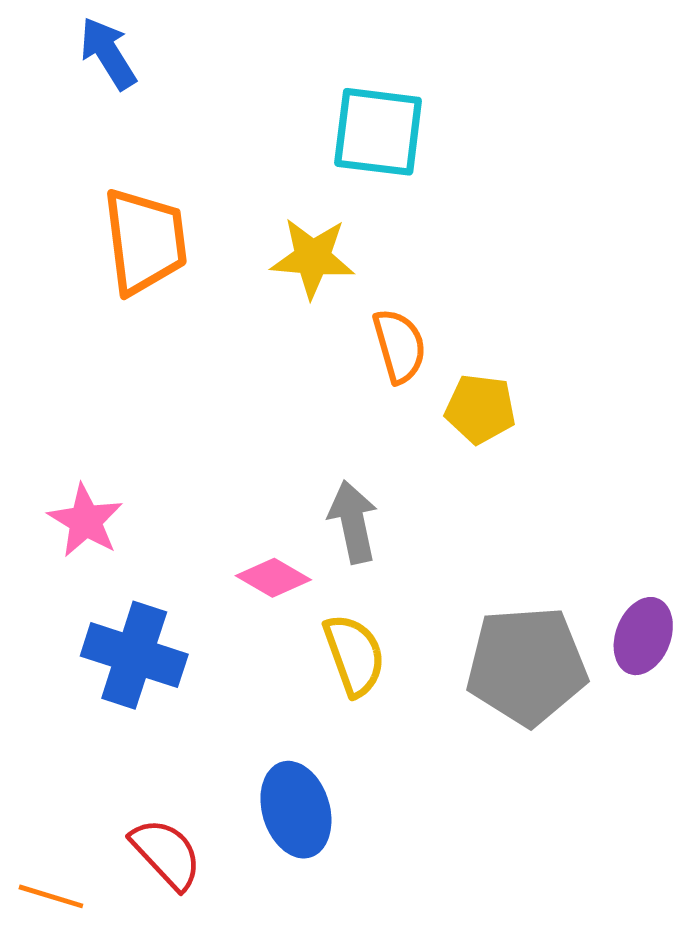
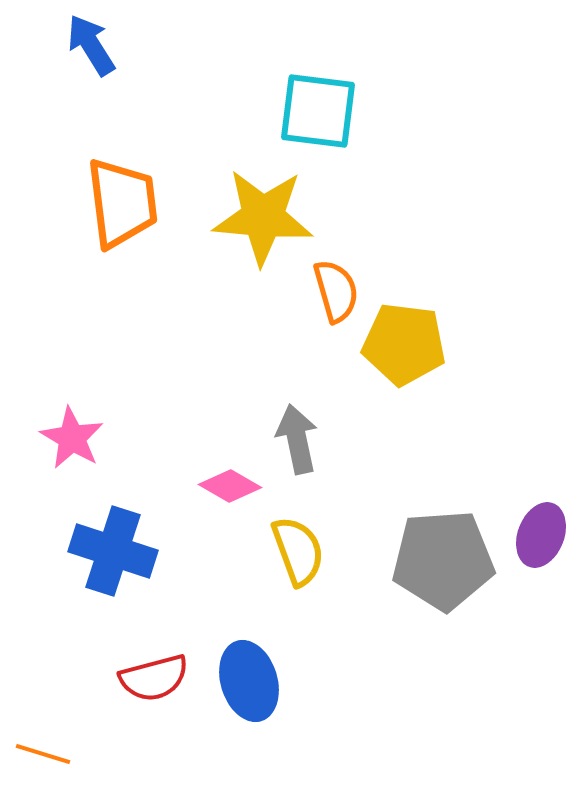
yellow star: (313, 258) -> (263, 217), size x1.4
yellow pentagon: (480, 409) -> (404, 344), size x1.4
red semicircle: (166, 854) -> (154, 678), moved, turned 118

